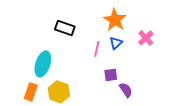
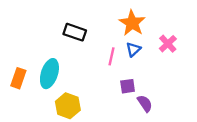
orange rectangle: (31, 92) -> (18, 78), moved

